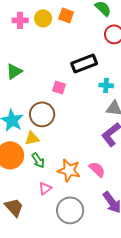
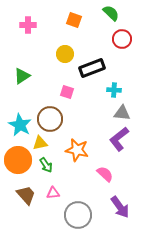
yellow circle: (43, 18) -> (65, 54), moved
orange star: (69, 170) -> (77, 150), moved
pink triangle: (45, 188) -> (53, 193), turned 32
brown trapezoid: (14, 207) -> (26, 195), moved

